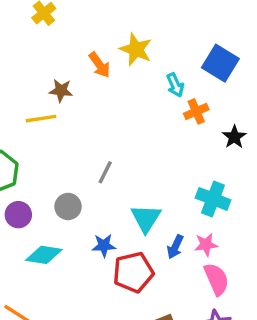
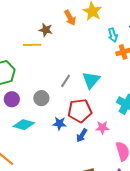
cyan triangle: (146, 218) -> (91, 80), moved
pink star: (206, 245) -> (102, 128), moved
blue arrow: (175, 247) -> (82, 135), moved
red pentagon: (133, 272) -> (80, 111), moved

